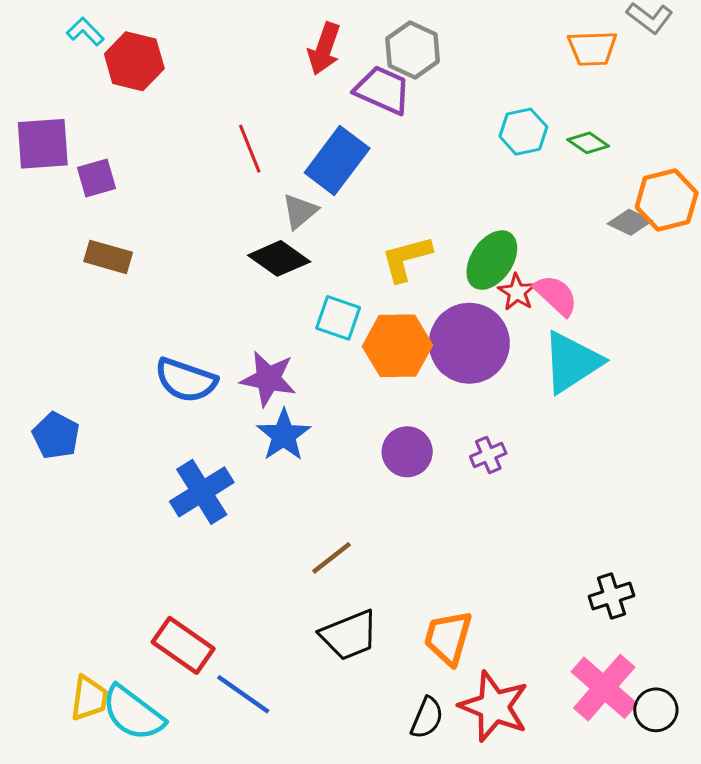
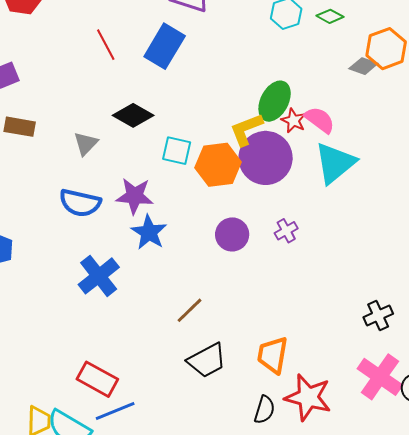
gray triangle: (300, 211) -> (86, 143), moved
yellow L-shape: (406, 259) -> (246, 129), moved
blue line: (243, 694) -> (115, 411), moved, turned -51

